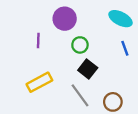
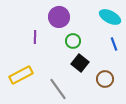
yellow rectangle: (39, 82) -> (21, 75), moved
gray line: (80, 95) -> (58, 89), moved
brown circle: (113, 102) -> (105, 79), moved

